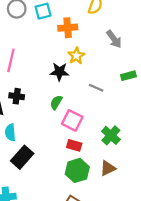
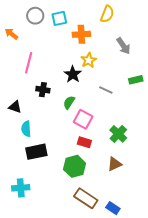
black star: (59, 72) -> (73, 74), turned 30
black cross: (17, 96) -> (43, 90), moved
black rectangle: (22, 157) -> (36, 152), turned 35
green hexagon: (77, 170) -> (75, 166), moved

